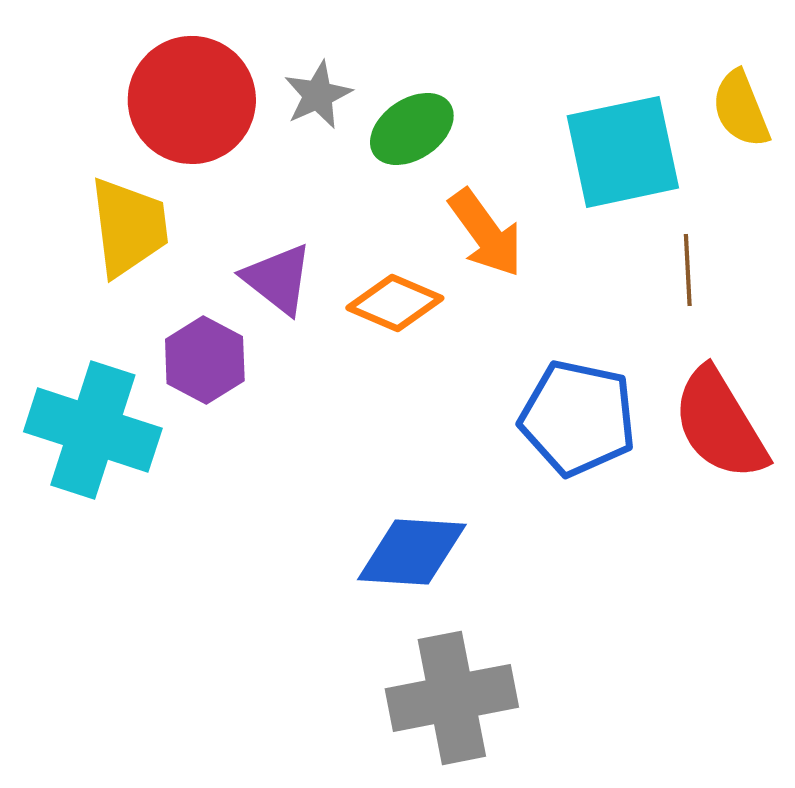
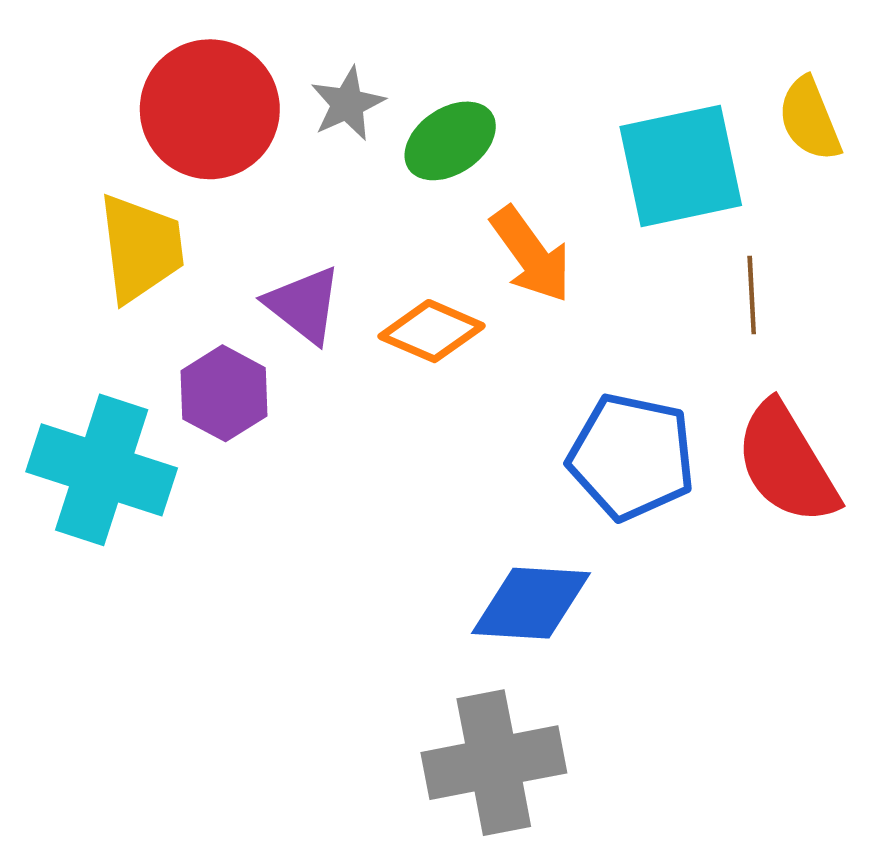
blue diamond: (412, 552) -> (531, 603), moved

